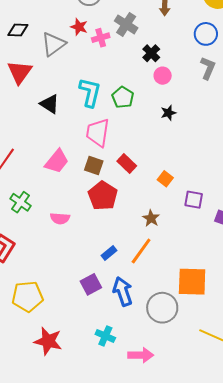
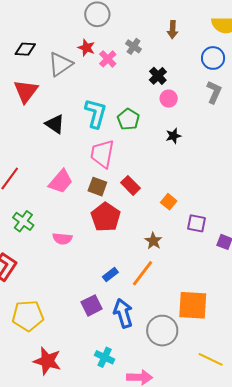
gray cross: (126, 24) -> (134, 46), size x0.7
pink cross: (101, 38) -> (108, 59), turned -30

